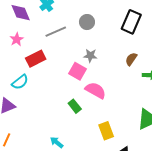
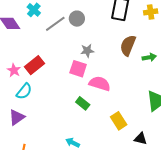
gray line: (56, 32) -> (55, 24), moved
pink star: (17, 39) -> (14, 70), moved
brown semicircle: (131, 59) -> (128, 45), size x1.5

